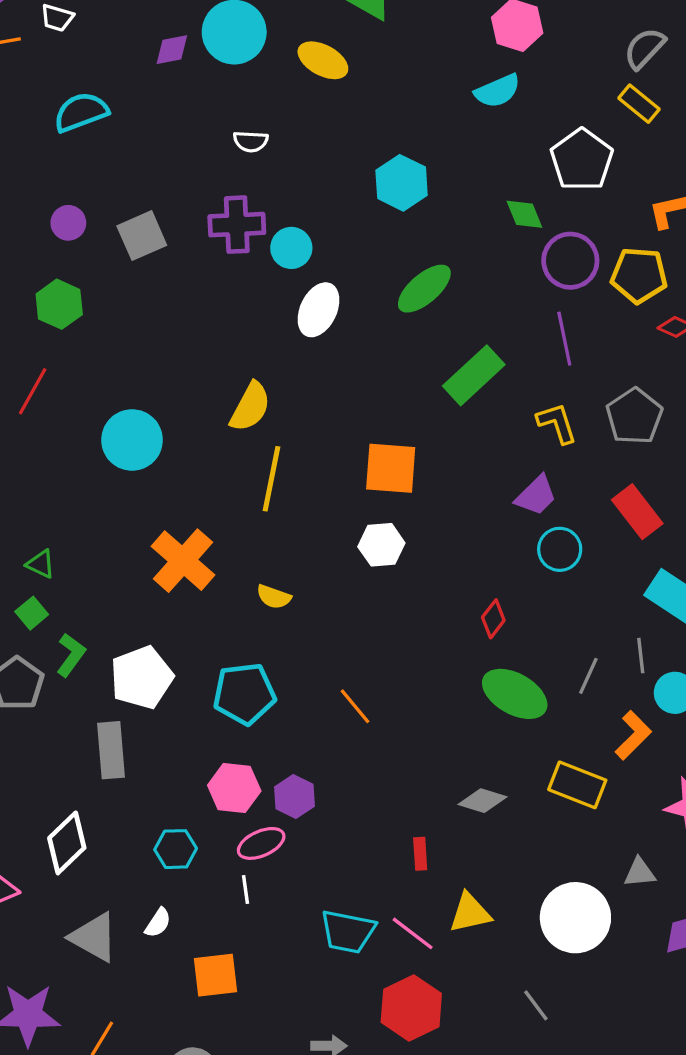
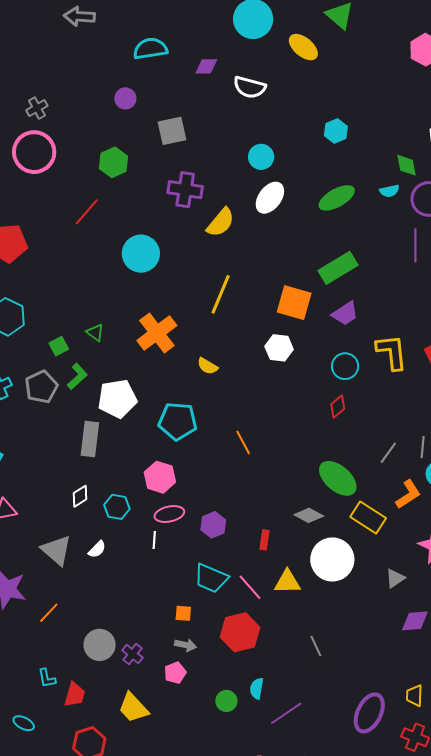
purple diamond: (172, 50) -> (206, 66), moved
cyan semicircle: (498, 91) -> (389, 191), moved, size x0.7
white semicircle: (251, 141) -> (250, 87), size x1.5
cyan hexagon: (402, 183) -> (336, 131), size x0.7
purple circle: (68, 223) -> (125, 98), moved
purple cross: (237, 225) -> (185, 190), moved
green rectangle: (474, 375) -> (338, 268), moved
yellow semicircle: (250, 407) -> (221, 222), moved
yellow L-shape: (557, 423) -> (392, 352), moved, size x1.4
purple trapezoid: (536, 495) -> (345, 314), moved
cyan circle: (560, 549) -> (345, 366), moved
green triangle: (41, 564) -> (95, 333), moved
green ellipse: (515, 694) -> (338, 478), moved
purple hexagon: (295, 797) -> (213, 525), moved
white diamond: (67, 843) -> (80, 496), moved, size x0.6
gray triangle: (640, 873) -> (395, 578), turned -40
white circle: (575, 918) -> (332, 559), moved
orange square: (216, 975) -> (183, 613), moved, size x0.6

